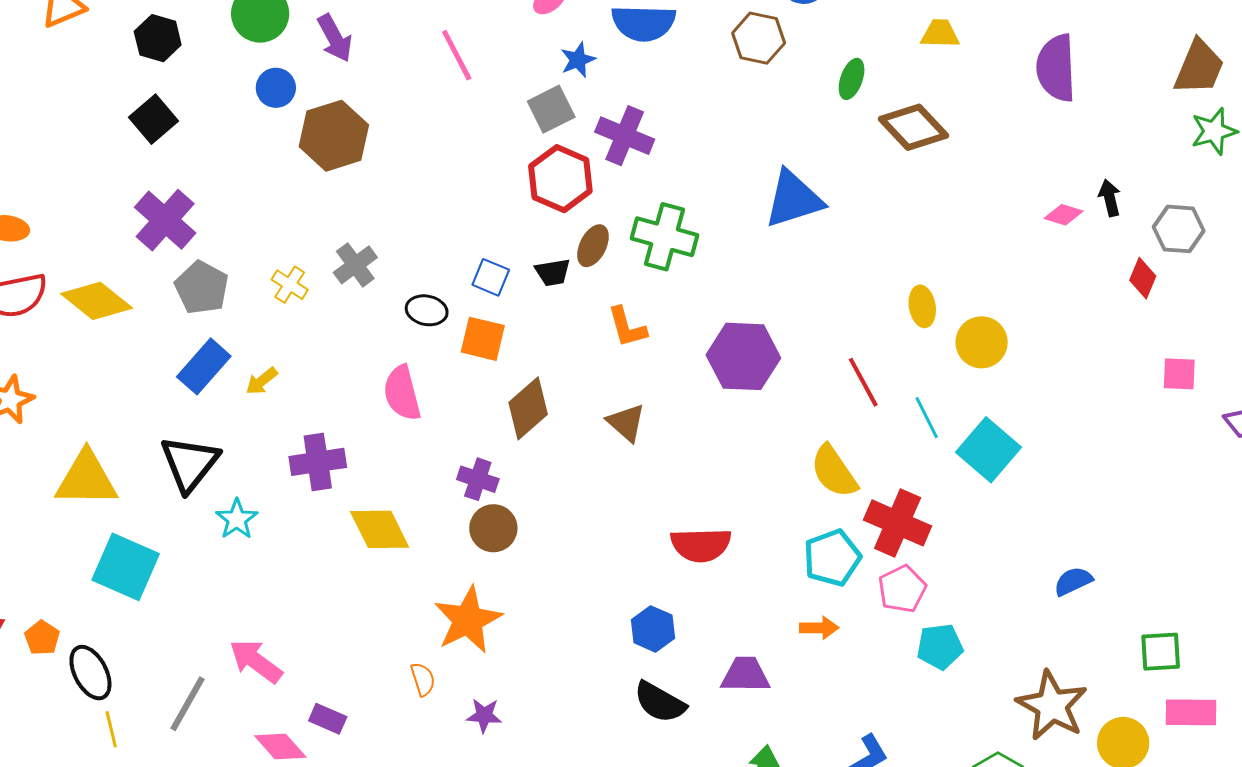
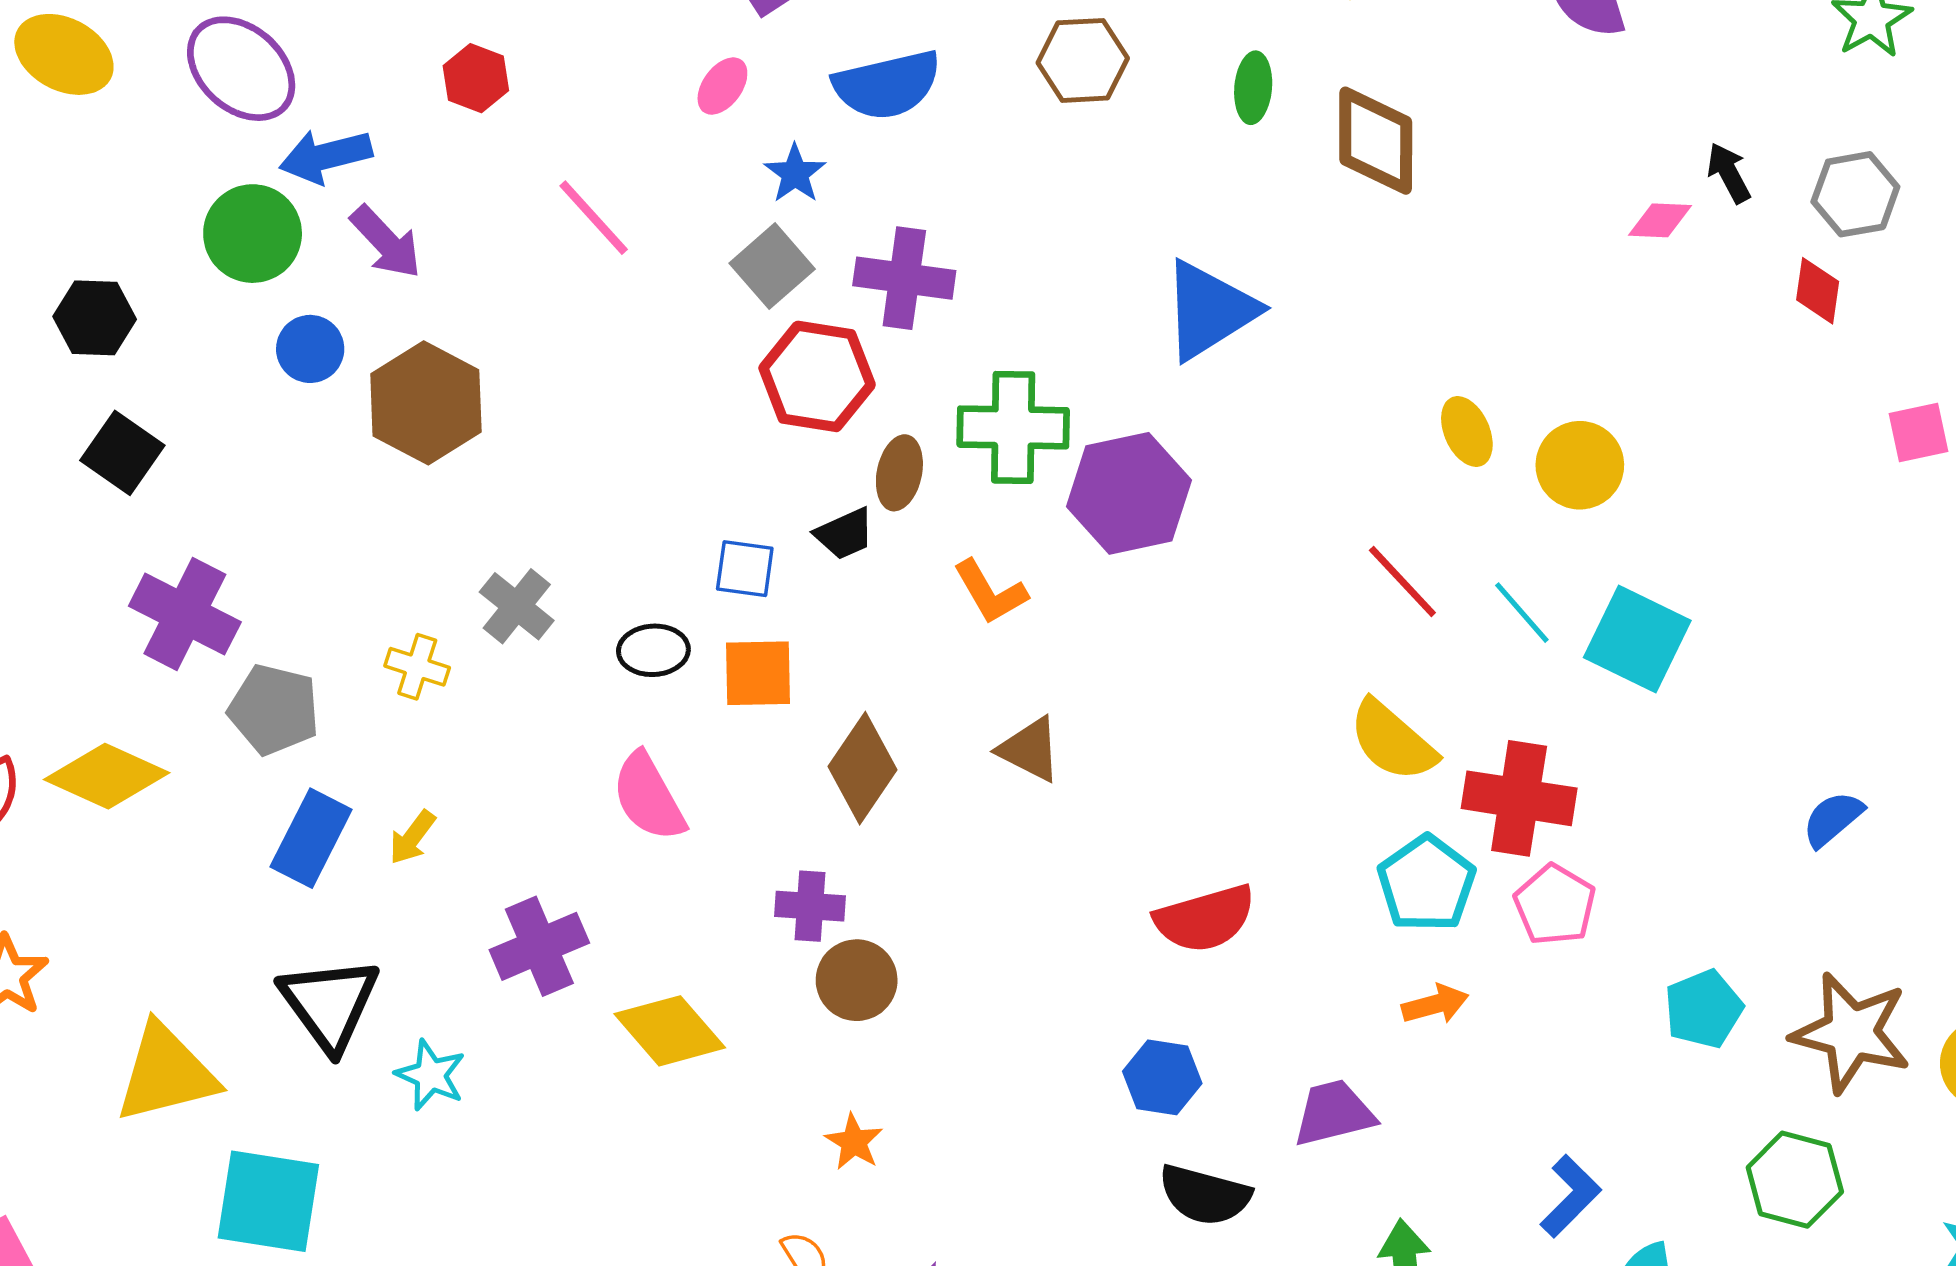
brown diamond: (913, 127) -> (1376, 141), turned 58
purple hexagon: (743, 356) -> (1129, 493), moved
orange star: (468, 620) -> (854, 1142), size x0.5
cyan pentagon: (940, 647) -> (1704, 1009), moved

